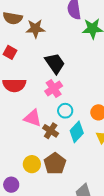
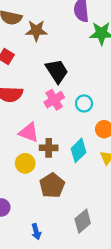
cyan circle: (65, 111) -> (84, 103), moved
brown cross: (51, 131) -> (49, 148), turned -35
yellow circle: (32, 164) -> (25, 163), moved

